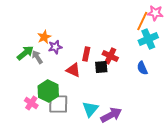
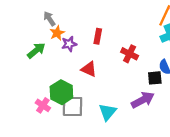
red rectangle: (86, 54) -> (98, 36), moved
gray arrow: (37, 57) -> (49, 19), moved
black square: (101, 67) -> (155, 78), moved
purple arrow: (111, 115) -> (143, 100), moved

